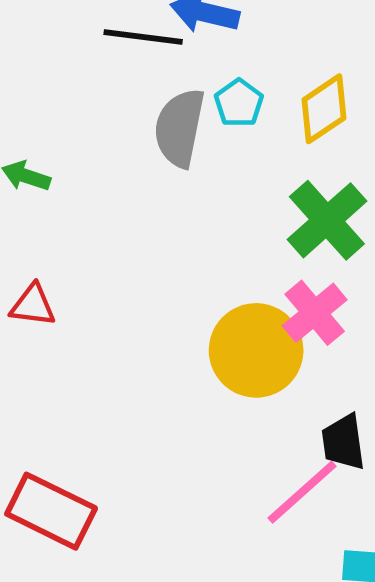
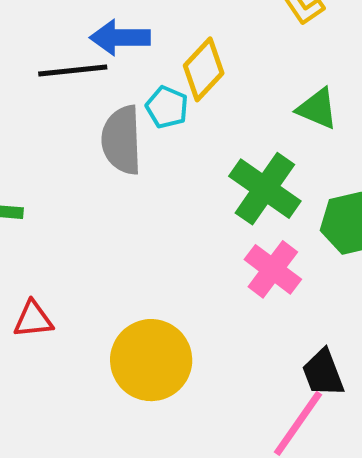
yellow diamond: (324, 109) -> (204, 69), moved
yellow circle: (256, 350) -> (151, 360), moved

